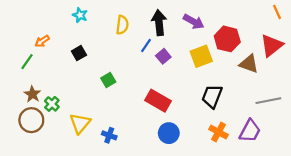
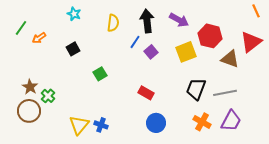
green line: (27, 62) -> (21, 28), moved
red rectangle: (158, 101) -> (146, 93), size x0.7
gray line: (268, 101) -> (225, 93), moved
yellow triangle: (80, 123) -> (79, 125), moved

